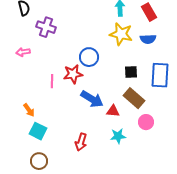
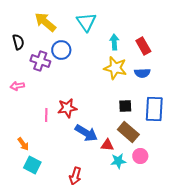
blue circle: (89, 57) -> (61, 50), moved
cyan star: (118, 136) -> (118, 161), moved

